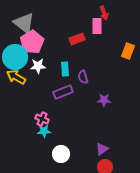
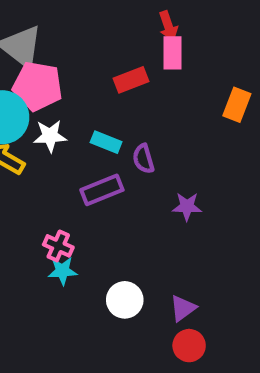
red arrow: (104, 13) -> (168, 26), moved
pink pentagon: (32, 42) -> (38, 86), turned -30
cyan rectangle: (65, 69) -> (106, 142), turned -64
white circle: (61, 154) -> (125, 300), moved

